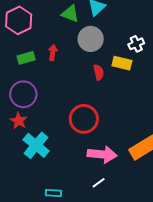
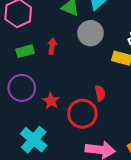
red semicircle: (99, 72) -> (100, 93), moved
red star: (19, 121) -> (51, 101), moved

